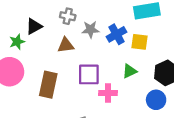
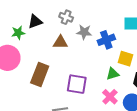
yellow square: (140, 42) -> (125, 59), moved
purple square: (89, 74) -> (77, 84), moved
pink cross: (108, 93) -> (110, 97), moved, turned 35

